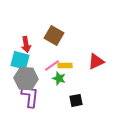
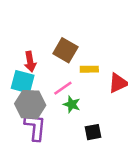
yellow rectangle: (65, 65) -> (89, 69), moved

